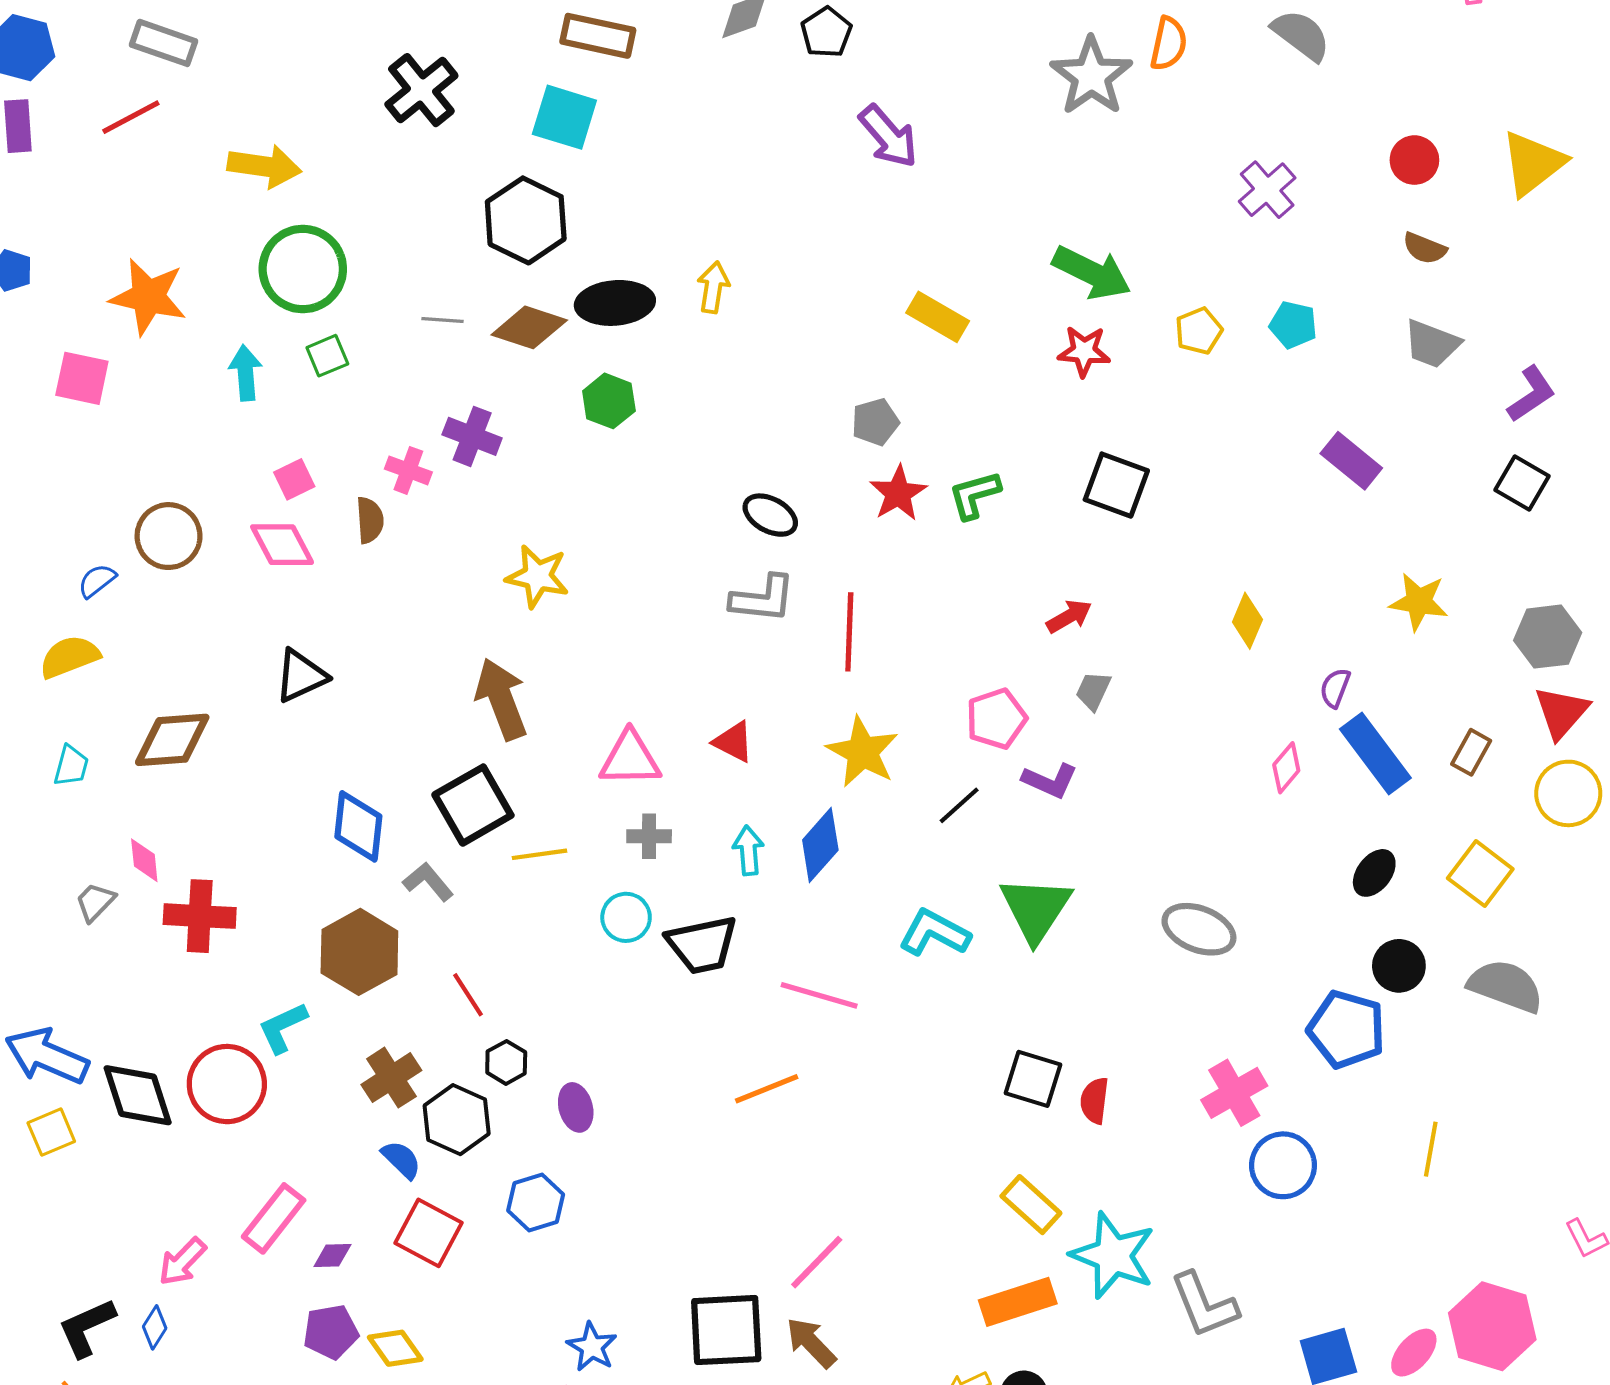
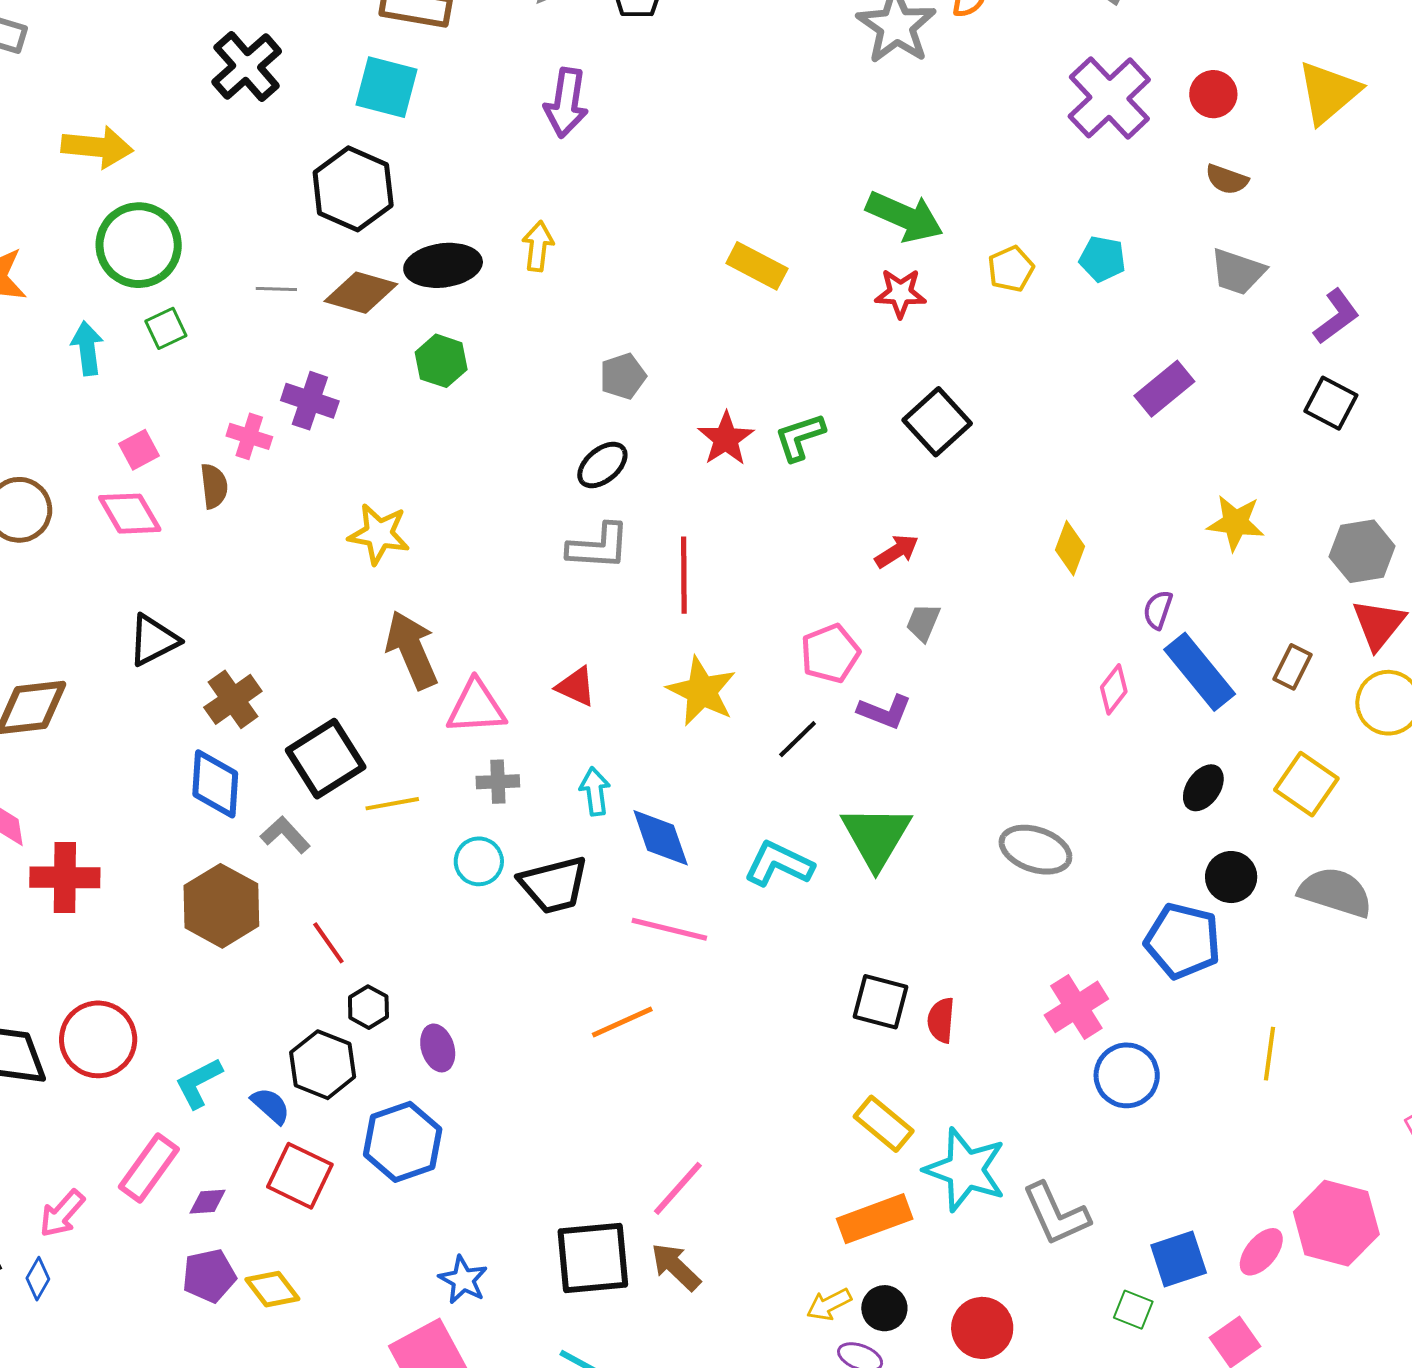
purple arrow: (888, 136) -> (566, 103), moved, turned 52
purple cross: (1267, 190) -> (1109, 98), moved, size x1.5
gray pentagon: (875, 422) -> (623, 376), moved
purple rectangle: (1351, 461) -> (1164, 389), turned -76
black square: (1116, 485) -> (937, 422), turned 30
black ellipse: (770, 515) -> (602, 465), turned -66
brown arrow: (501, 699) -> (412, 650), moved
blue diamond: (820, 845) -> (661, 838), moved, turned -58
cyan L-shape: (283, 1028) -> (199, 1083), moved
brown cross: (391, 1078) -> (233, 699), moved
blue hexagon: (536, 1203) -> (403, 1142), size x1.4

